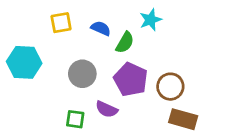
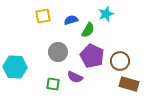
blue semicircle: (101, 28) -> (71, 20), turned -40
cyan hexagon: (24, 62) -> (15, 67), moved

